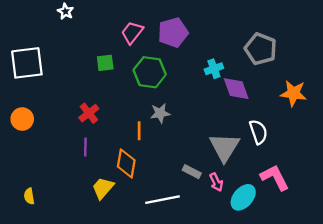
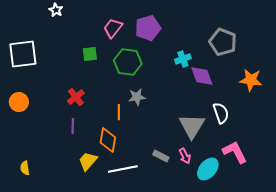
gray rectangle: (192, 172) -> (161, 156), moved
white line: (163, 200) -> (123, 169), moved

